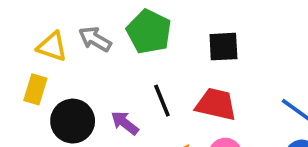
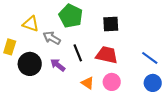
gray arrow: (95, 39) -> (52, 38), moved
yellow triangle: (52, 47) -> (31, 24), moved

